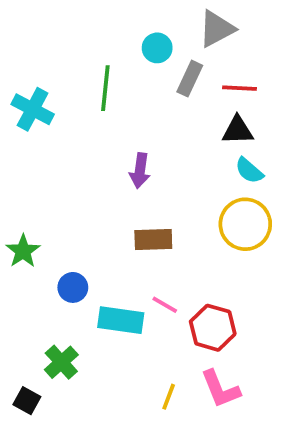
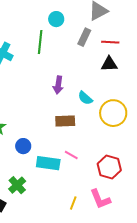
cyan circle: (157, 48) -> (56, 19), moved
cyan semicircle: (249, 171) -> (85, 98), moved
red hexagon: (213, 328) -> (109, 167), moved

